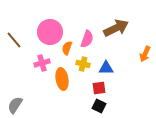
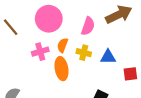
orange semicircle: (67, 48) -> (63, 45), moved
red square: (99, 88) -> (130, 74), moved

